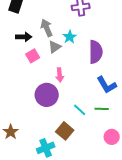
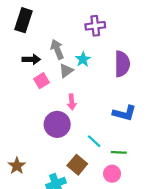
purple semicircle: (96, 52) -> (122, 64), moved
blue L-shape: (107, 85) -> (124, 113), turned -45
green line: (102, 109) -> (119, 152), moved
pink circle: (112, 137) -> (112, 174), moved

